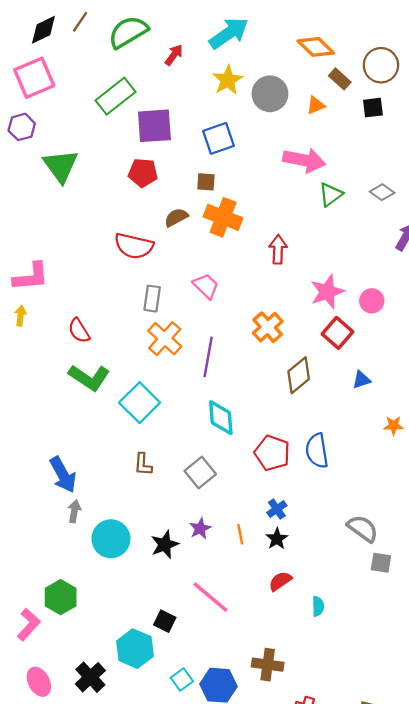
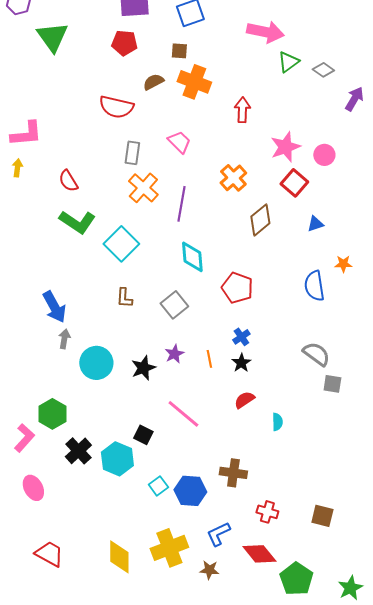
gray diamond: (382, 192) -> (323, 70), moved
blue semicircle: (317, 451) -> (314, 286), moved
black cross: (90, 677) -> (78, 451), moved

